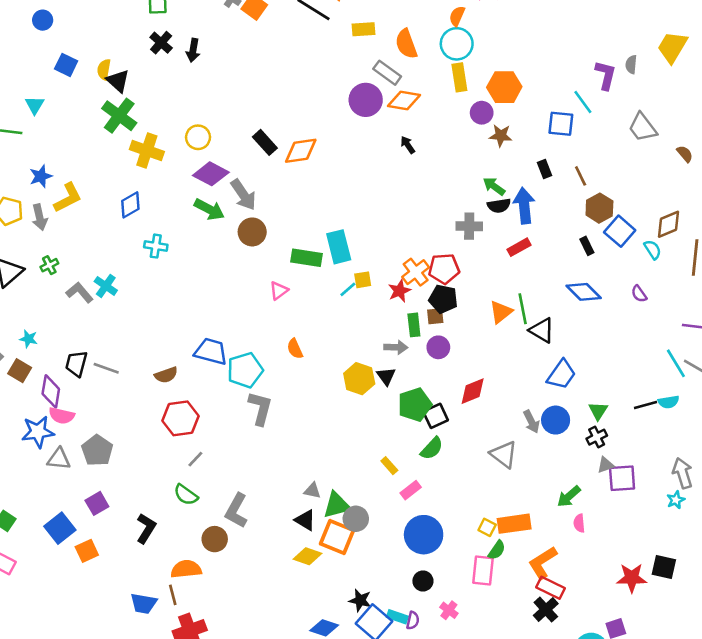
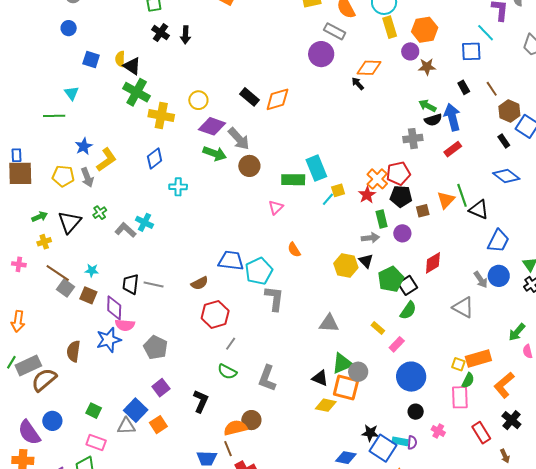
orange diamond: (404, 101) -> (369, 68), moved
brown square: (435, 316) -> (423, 211), moved
gray triangle: (59, 459) -> (126, 426), moved
gray triangle: (312, 491) -> (329, 323), moved, size x1.5
brown circle: (215, 539) -> (251, 420), moved
red rectangle: (551, 588) -> (481, 433), moved, turned 40

